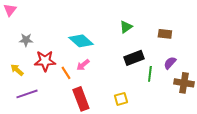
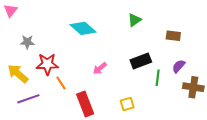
green triangle: (126, 27) -> (134, 20), moved
cyan diamond: (81, 41) -> (83, 28), moved
pink arrow: (83, 65) -> (100, 68), moved
yellow arrow: (17, 70) -> (18, 74), size x1.5
orange line: (66, 73) -> (61, 83), moved

